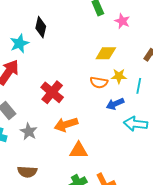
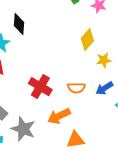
yellow diamond: (106, 53) -> (87, 40), turned -40
orange semicircle: (99, 82) -> (76, 88), moved
gray star: (29, 132) -> (23, 129), size x1.4

